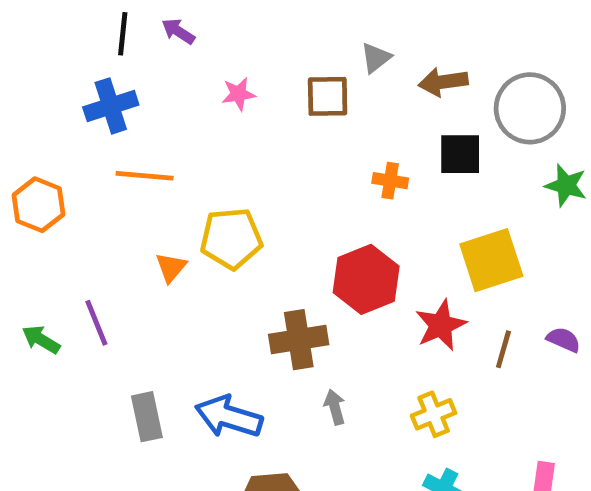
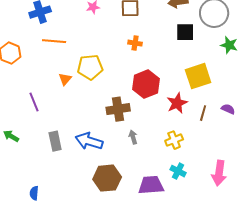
orange cross: (390, 181) -> (135, 43), moved
green arrow: (41, 340) -> (11, 136), moved

